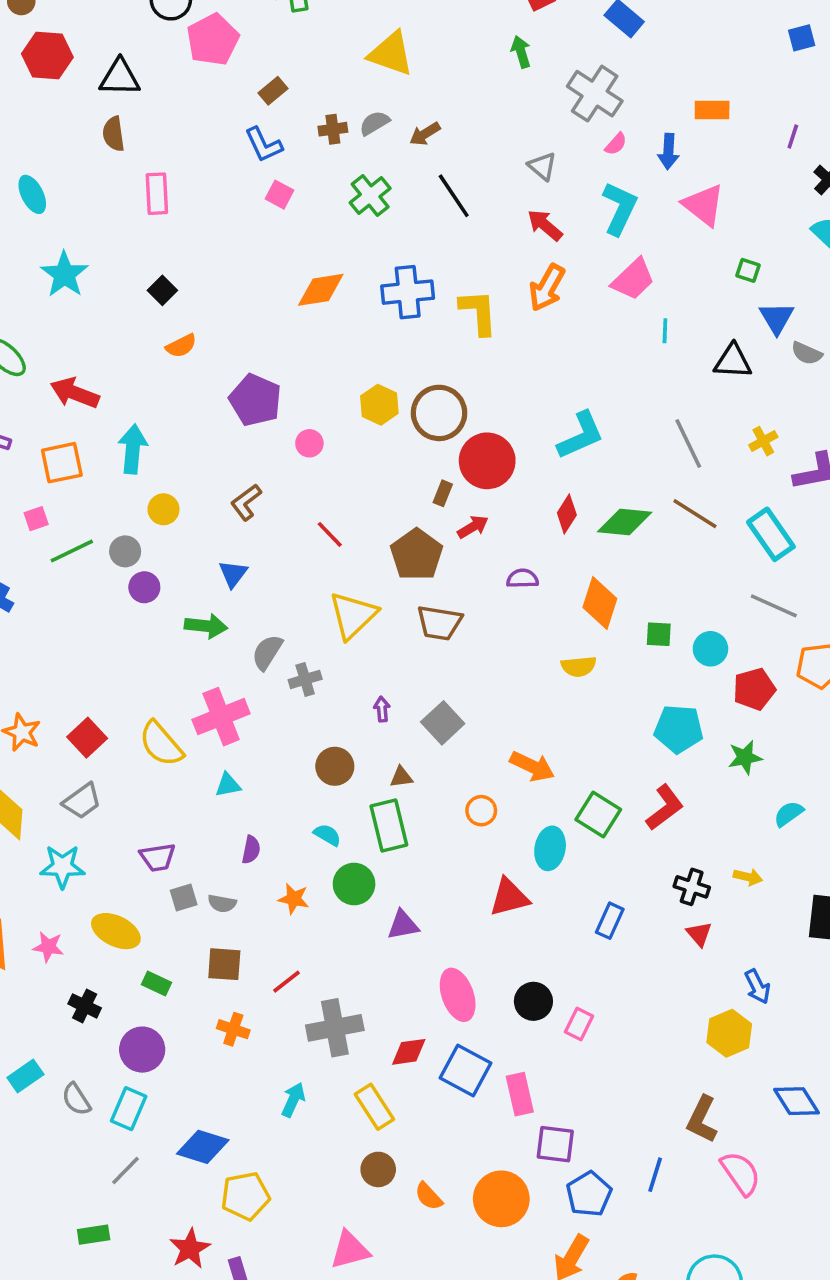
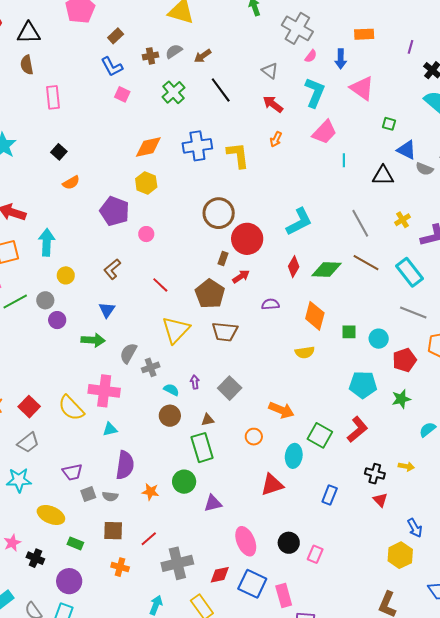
orange arrow: (547, 288) -> (276, 139), size x0.6
blue triangle: (777, 318) -> (407, 150), turned -30
yellow hexagon: (379, 405) -> (146, 183), moved
pink cross: (221, 717) -> (104, 391), turned 32
cyan semicircle: (327, 835) -> (171, 390), moved
purple semicircle: (251, 850) -> (125, 465), size x1.8
pink star: (48, 947) -> (12, 543), moved, turned -30

